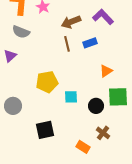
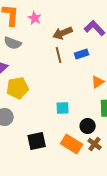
yellow pentagon: (47, 82) -> (18, 88), moved
black circle: (96, 106) -> (88, 126), moved
orange rectangle: (83, 147) -> (72, 144), moved, size x1.5

